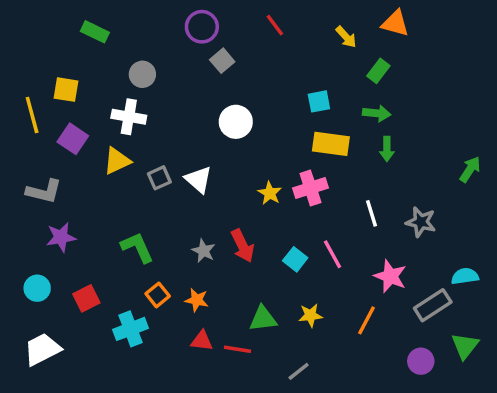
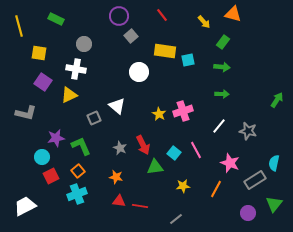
yellow line: (32, 115) -> (19, 26), moved
yellow rectangle: (331, 144) -> (165, 51), moved
green arrow: (387, 149) -> (222, 94), moved, turned -88
gray square: (159, 178) -> (94, 118), moved
white line: (372, 213) -> (219, 126), turned 56
purple star: (61, 237) -> (56, 138), moved
cyan semicircle: (465, 276) -> (274, 163), turned -70
cyan circle: (37, 288) -> (42, 157), moved
orange square: (158, 295) -> (78, 171), moved
green triangle: (263, 319) -> (155, 167), moved

